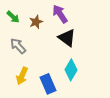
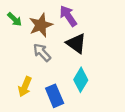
brown star: (36, 22) -> (41, 25), size x1.5
gray arrow: (18, 46) -> (42, 52), moved

